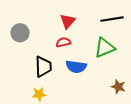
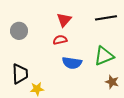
green triangle: (105, 48) -> (104, 56), moved
black trapezoid: (43, 67) -> (20, 74), moved

